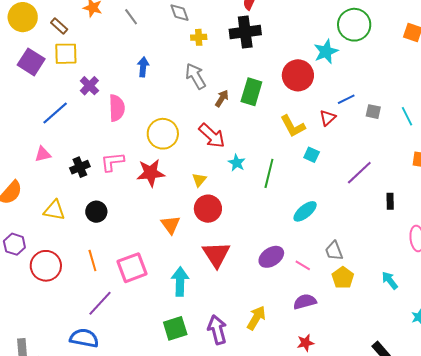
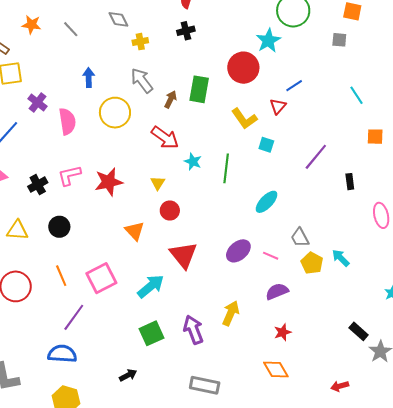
black cross: (245, 32) -> (186, 31), size x0.6
gray square: (373, 112) -> (339, 40), moved
yellow circle: (163, 134) -> (115, 113), moved
red circle: (208, 209) -> (170, 211), size x0.7
cyan arrow: (390, 280) -> (341, 258), moved
cyan arrow: (180, 282) -> (151, 286), turned 56

